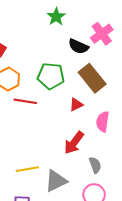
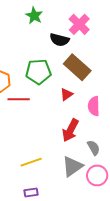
gray triangle: (56, 181) -> (72, 166), moved

